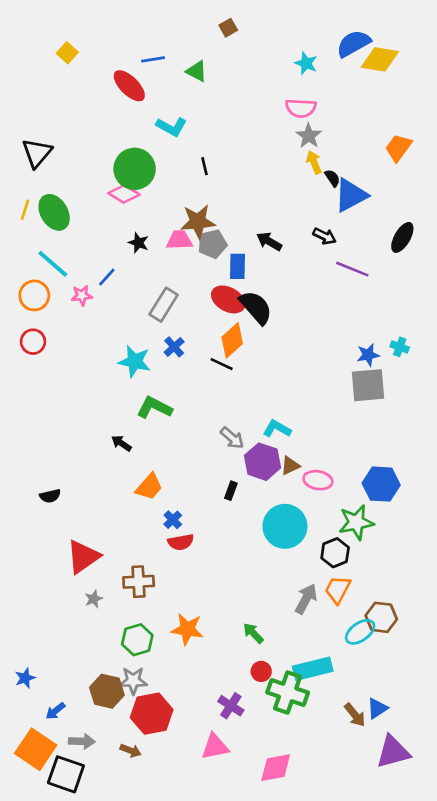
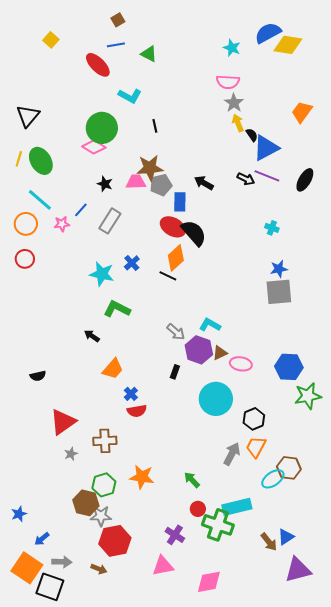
brown square: (228, 28) -> (118, 20), moved
purple line: (352, 269) -> (267, 176), moved
gray rectangle: (164, 305) -> (110, 221), moved
cyan cross: (400, 347) -> (272, 228), moved
green star: (356, 522) -> (308, 396), moved
brown hexagon: (107, 691) -> (86, 503), moved

